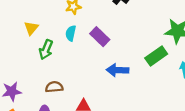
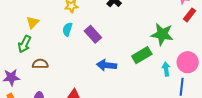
green arrow: (46, 50) -> (24, 44), moved
brown semicircle: (54, 87) -> (40, 64), moved

